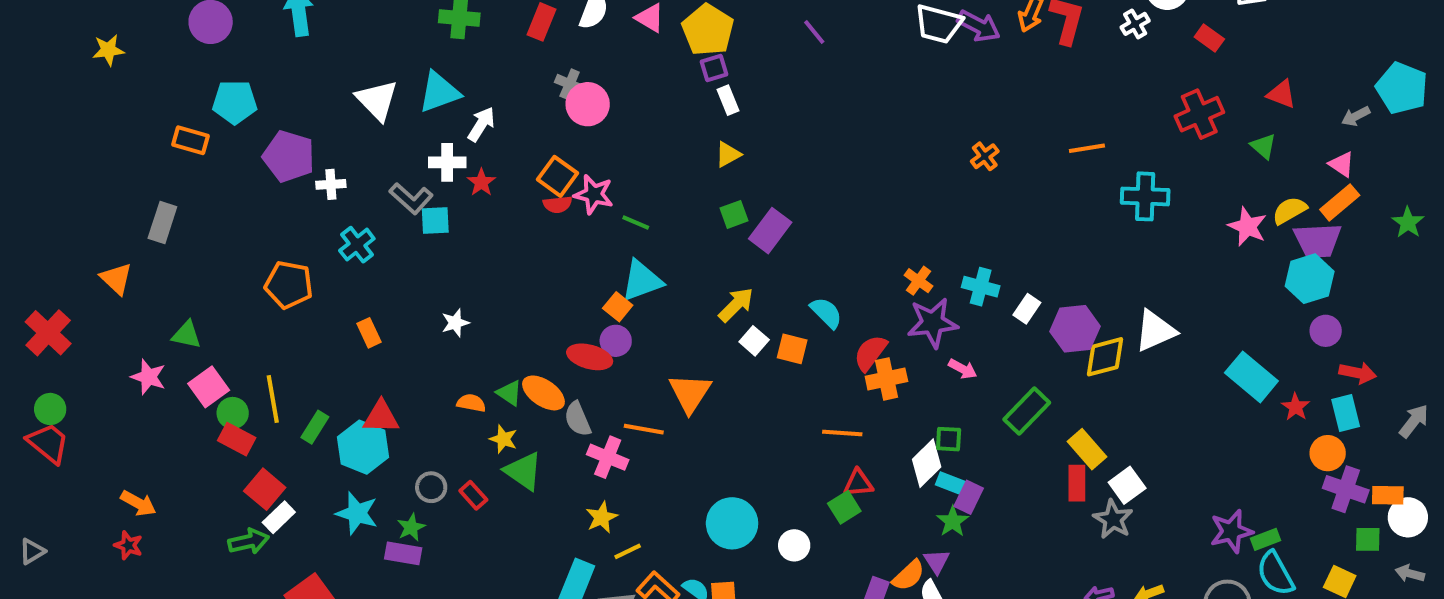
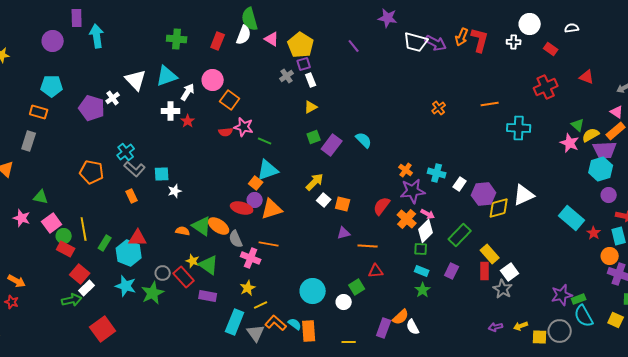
white cross: (1135, 24) -> (514, 42), turned 32
gray cross: (570, 84) -> (287, 76), moved, turned 32
cyan pentagon: (235, 102) -> (52, 86), moved
pink circle: (588, 104) -> (213, 80), moved
orange rectangle: (191, 140) -> (39, 112), moved
green triangle: (1263, 146) -> (578, 125), moved
orange square: (558, 176) -> (230, 100), moved
white cross: (331, 184) -> (113, 98), moved, turned -32
gray L-shape: (411, 198) -> (135, 169), moved
cyan square: (435, 220) -> (162, 174), moved
cyan semicircle: (826, 313) -> (364, 140), moved
orange cross: (886, 379) -> (407, 219), moved, turned -36
green triangle: (509, 393) -> (202, 226), size x1.5
orange triangle: (690, 393) -> (272, 209), moved, turned 40
yellow star: (503, 439) -> (193, 261), moved
white diamond: (927, 463) -> (426, 231), moved
red rectangle: (473, 495) -> (184, 277), size x1.5
purple rectangle: (969, 497) -> (452, 271), moved
green square: (844, 507) -> (357, 287), moved
green star: (411, 527) -> (153, 293), size x1.6
purple rectangle: (403, 553) -> (208, 296), moved
purple triangle: (937, 561) -> (344, 233), moved, turned 48

